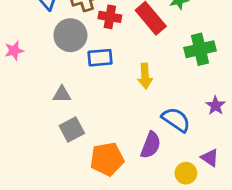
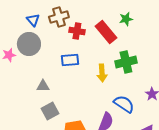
gray circle: (70, 35) -> (29, 44), moved
green cross: (200, 49) -> (126, 62), moved

